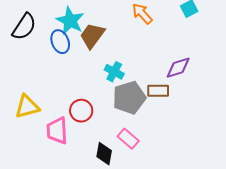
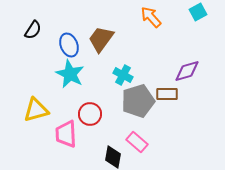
cyan star: (70, 21) -> (70, 74), moved
black semicircle: (24, 27) -> (33, 30), size x0.7

